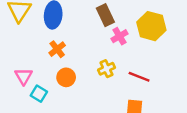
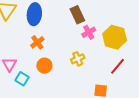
yellow hexagon: (151, 26) -> (115, 37), moved
red line: (139, 77) -> (117, 66), moved, turned -72

